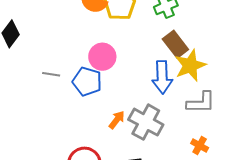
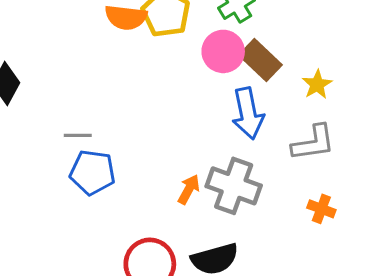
pink circle: (102, 57) -> (223, 51), moved
yellow star: (190, 65) -> (317, 84), moved, size x0.6
blue pentagon: (87, 82) -> (93, 172), moved

